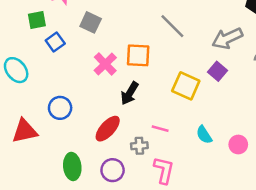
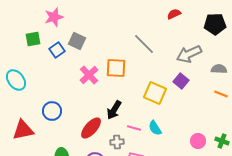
blue square: (55, 42) -> (57, 50), moved
black arrow: (130, 93) -> (114, 110), moved
cyan semicircle: (204, 135) -> (155, 128), moved

